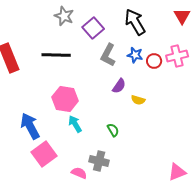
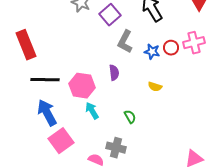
black line: (56, 55) -> (45, 80), moved
blue star: (135, 55) -> (152, 52), moved
purple semicircle: (119, 86) -> (114, 73), moved, turned -42

